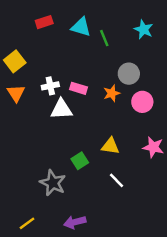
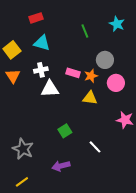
cyan triangle: (81, 27) -> (42, 43), moved
pink rectangle: (79, 88) -> (73, 73), moved
yellow triangle: (110, 146) -> (90, 98), moved
gray star: (53, 183) -> (23, 149), moved
purple arrow: (75, 222) -> (61, 166), moved

